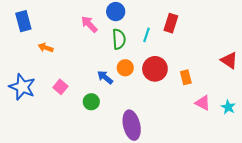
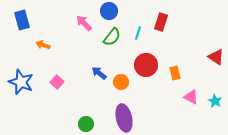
green semicircle: (119, 39) -> (112, 37), turned 42
orange circle: (125, 68) -> (121, 82), moved
green circle: (91, 102) -> (86, 124), moved

